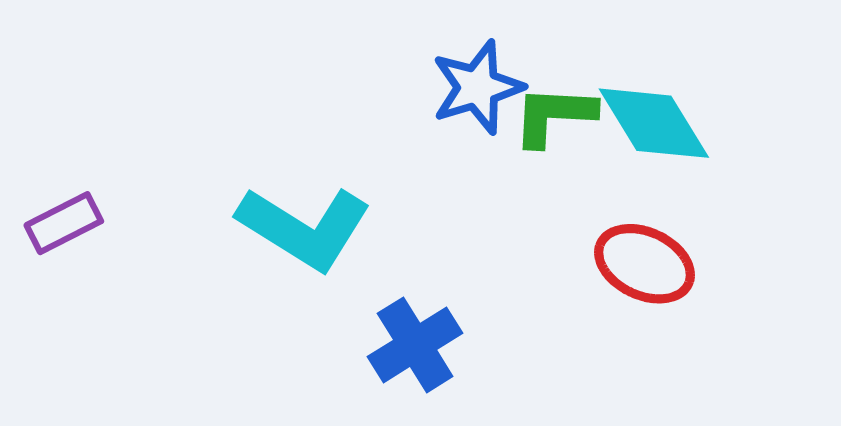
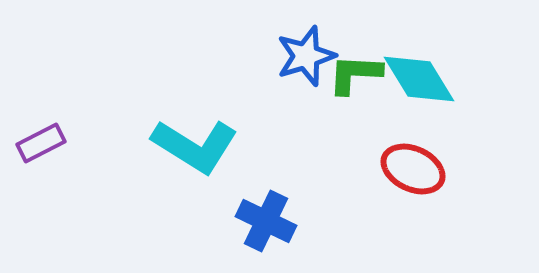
blue cross: (415, 345) -> (266, 221), turned -32

